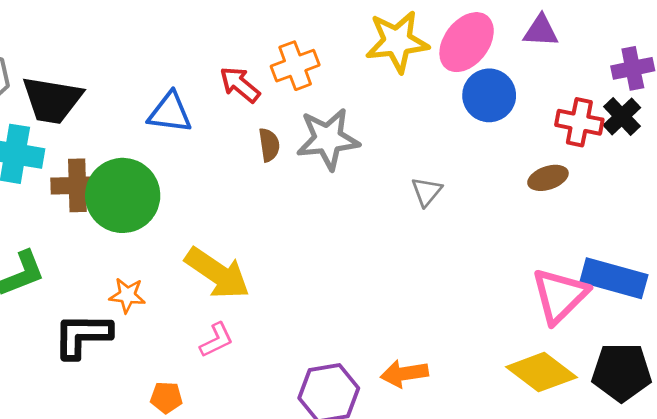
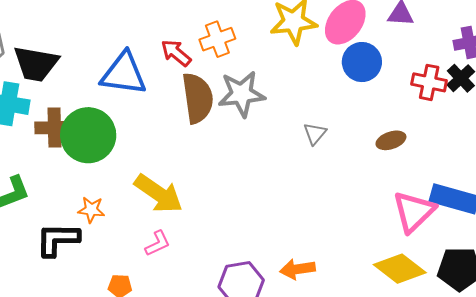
blue triangle: (170, 113) -> (124, 74), size x1.4
brown semicircle: (269, 145) -> (198, 98), size x2.0
brown ellipse: (548, 178) -> (391, 140), moved

